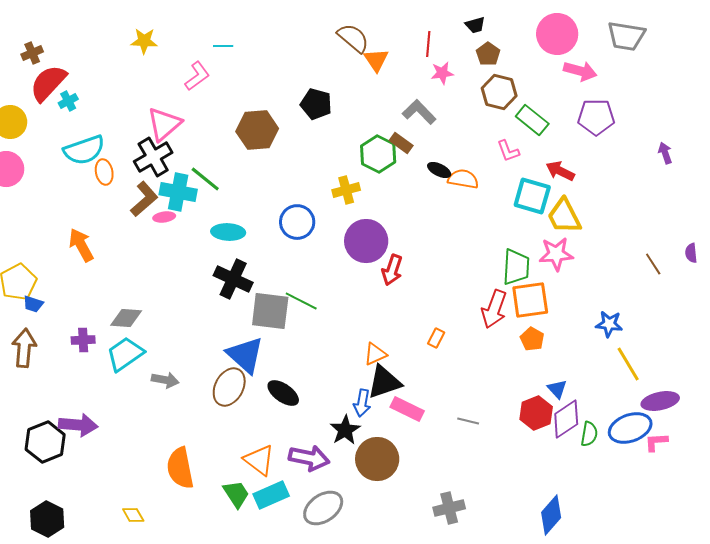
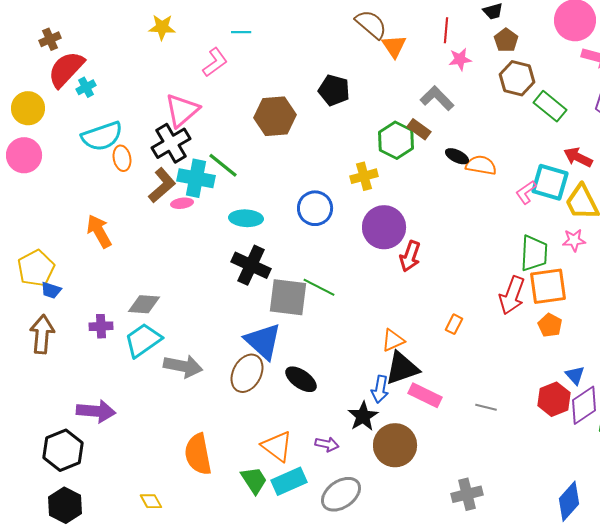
pink L-shape: (508, 151) -> (526, 192), moved, turned 75
pink star: (556, 254) -> (574, 240), size x0.7
gray arrow: (165, 380) -> (183, 366), size x1.4
black hexagon: (45, 442) -> (63, 450), moved
purple arrow: (309, 458) -> (327, 444), size x0.6

